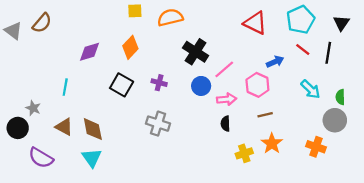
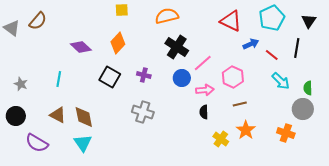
orange semicircle: (170, 17) -> (167, 16), moved
red line: (303, 50) -> (272, 55), moved
purple diamond: (90, 52) -> (81, 47), turned 60
blue arrow: (275, 62) -> (251, 44), moved
gray star: (33, 108) -> (21, 84), moved
yellow cross: (244, 153) -> (221, 139), turned -35

